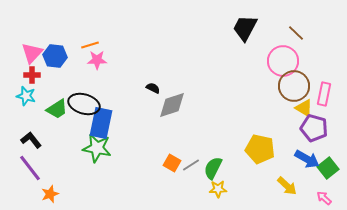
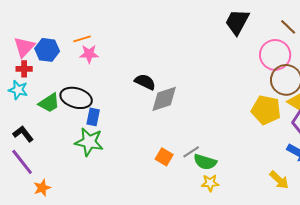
black semicircle: (153, 88) -> (145, 82), size x1.5
blue rectangle: (101, 123) -> (93, 117), size x0.6
yellow pentagon: (260, 149) -> (266, 110), moved
gray line: (191, 165) -> (191, 152), moved
green semicircle: (213, 168) -> (205, 162), turned -100

